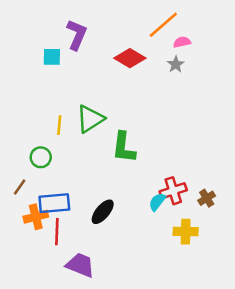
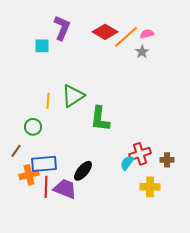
orange line: (163, 25) -> (126, 37), moved
red diamond: (130, 58) -> (105, 32), moved
brown cross: (207, 198) -> (167, 160), turned 32
purple trapezoid: (80, 265) -> (65, 189), moved

